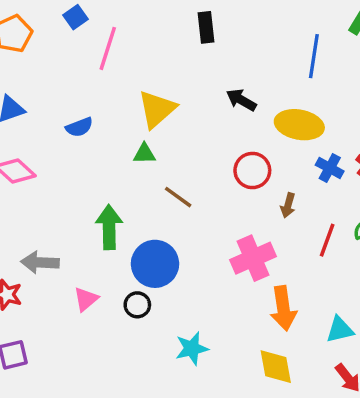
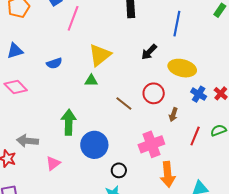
blue line: (314, 56) -> (177, 24), moved
black arrow: (241, 100) -> (149, 52), turned -78
brown line: (178, 197) -> (124, 104), moved
black circle: (137, 305) -> (119, 170), moved

